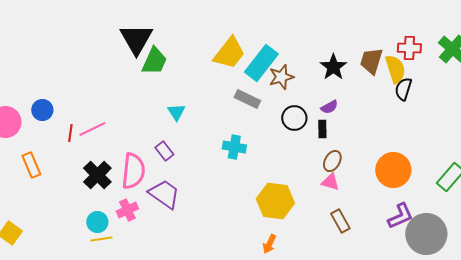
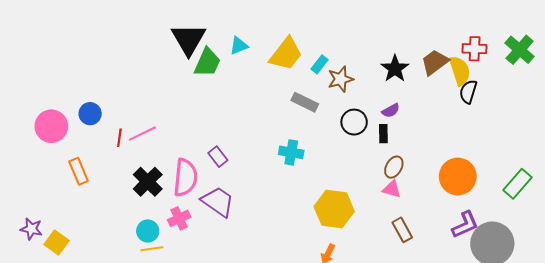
brown trapezoid: (371, 61) -> (435, 62), turned 36
cyan rectangle: (261, 63) -> (319, 64), size x0.5
cyan triangle: (176, 112) -> (239, 46), moved, turned 42

